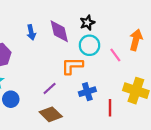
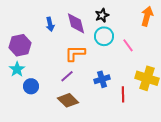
orange arrow: (136, 40) -> (147, 16), moved
orange L-shape: (72, 66) -> (75, 53), moved

